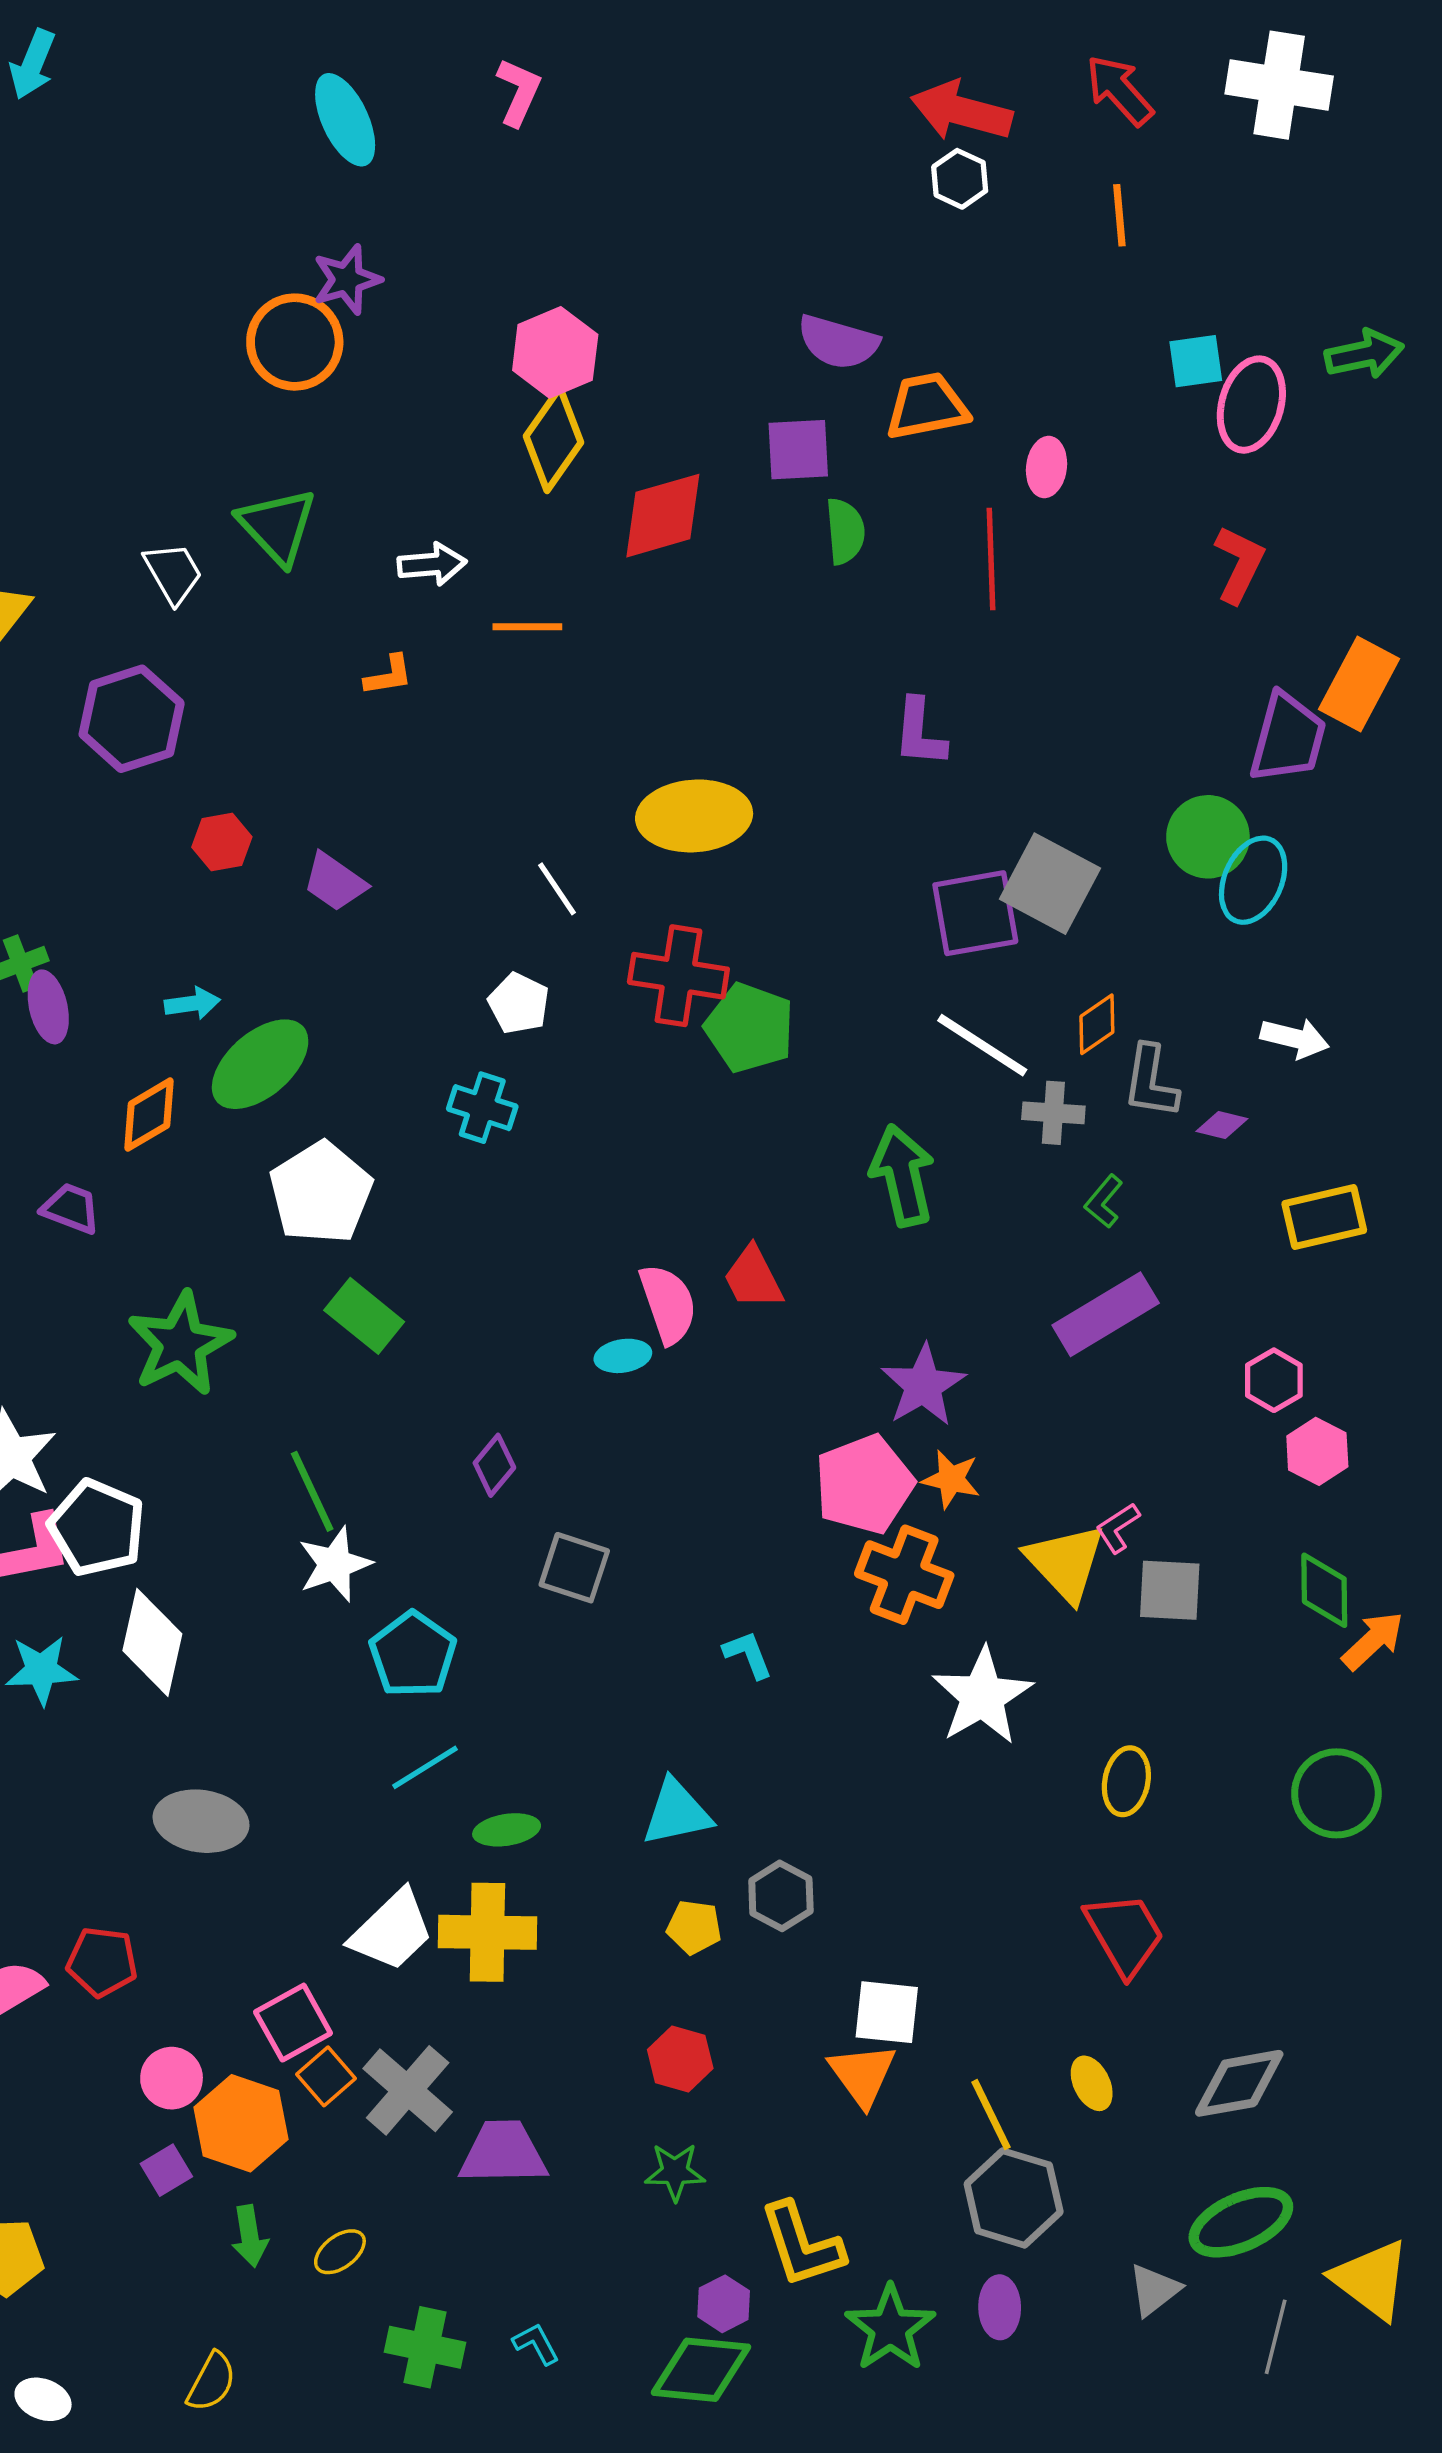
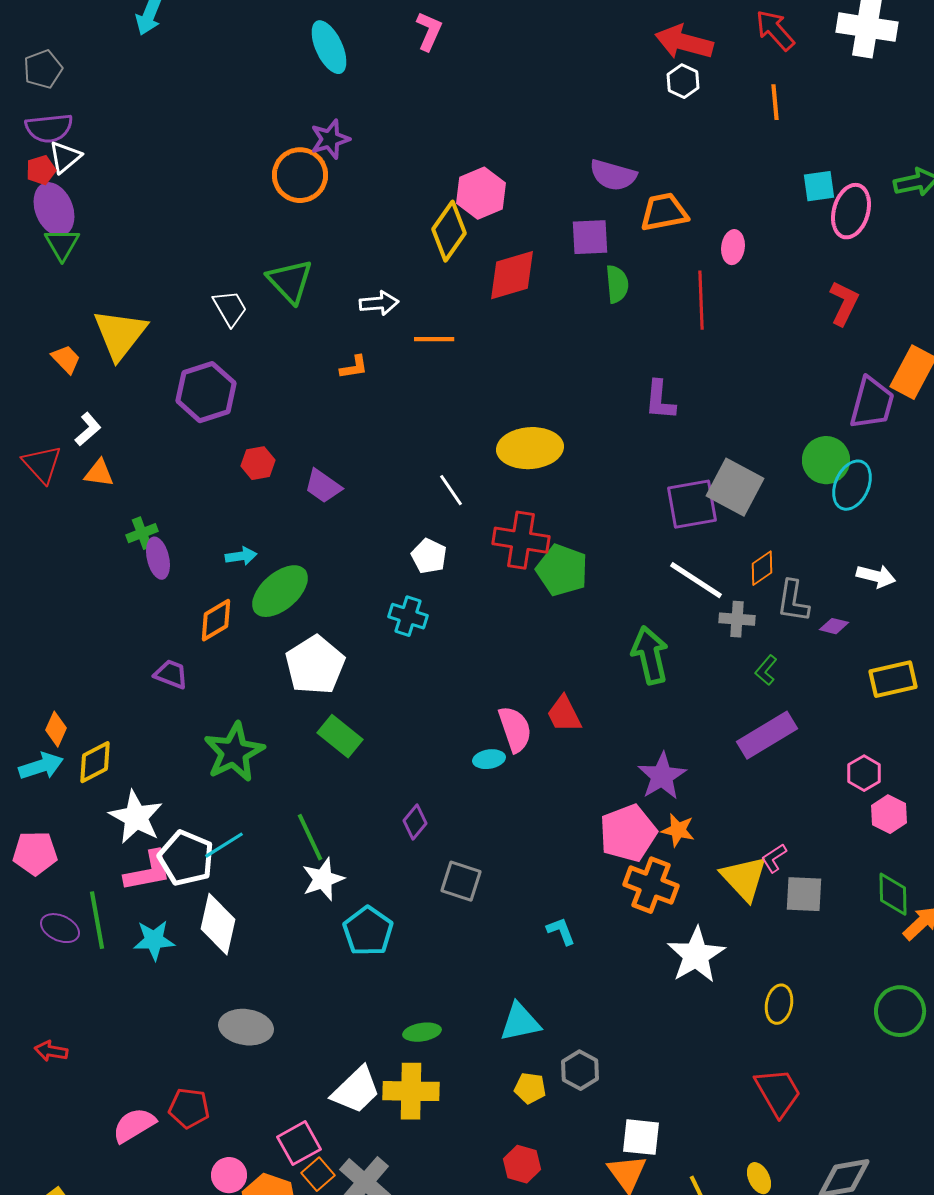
pink hexagon: (555, 352) -> (481, 193), moved
cyan line: (425, 1767) -> (224, 845), moved

